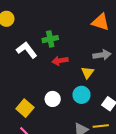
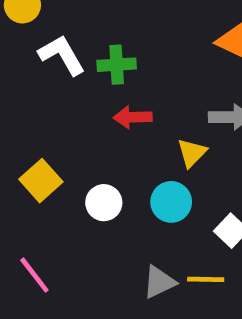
white L-shape: (27, 50) -> (62, 55), moved
yellow square: (25, 108) -> (41, 181), moved

